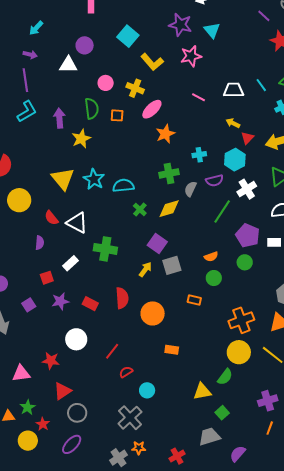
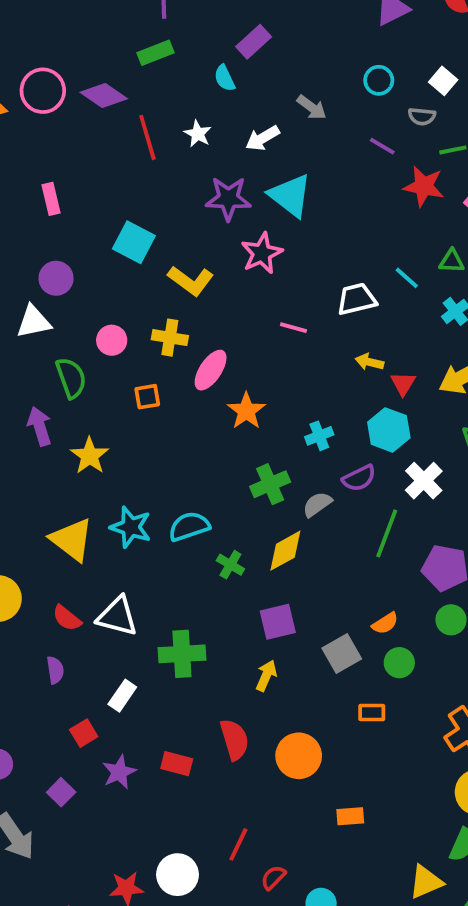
cyan triangle: (212, 30) -> (290, 195), size x1.4
green semicircle: (92, 109) -> (71, 378), moved
gray semicircle: (190, 189) -> (317, 504), turned 42
purple square: (157, 244) -> (278, 622), turned -36
gray square: (172, 265) -> (342, 654), moved
white circle: (76, 339) -> (177, 875), moved

